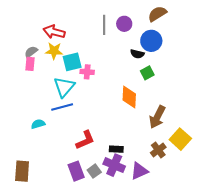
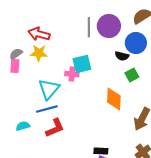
purple circle: (124, 24) -> (109, 26), size x1.5
cyan square: (72, 62) -> (82, 64), moved
red L-shape: (85, 140) -> (55, 128), moved

